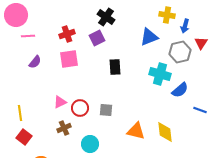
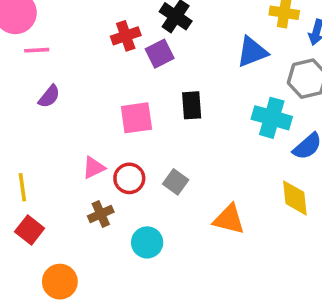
red cross: (67, 34) -> (126, 36), moved
pink square: (69, 59) -> (136, 118), moved
gray square: (106, 110) -> (176, 182), turned 32
yellow diamond: (165, 132) -> (295, 198), moved

